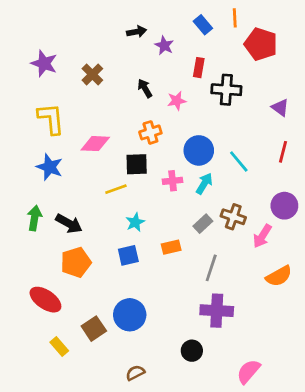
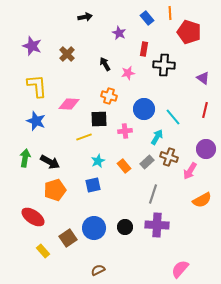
black arrow: (137, 32) -> (85, 17), moved
orange cross: (150, 132) -> (109, 96), turned 35
cyan arrow: (204, 184) -> (157, 137), moved
orange rectangle: (171, 247) -> (124, 166), moved, turned 64
black circle: (192, 351) -> (125, 227), moved

